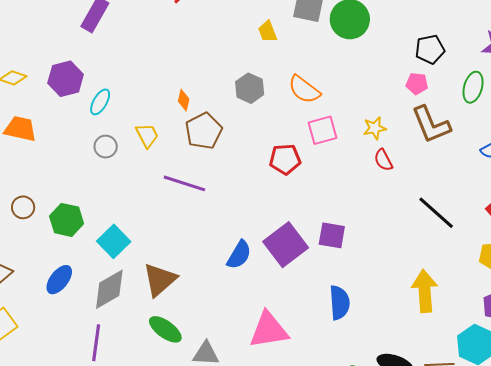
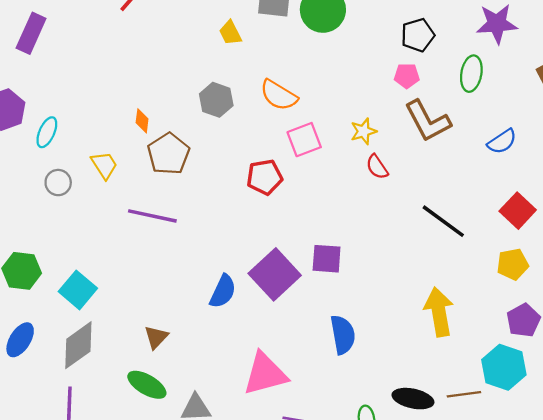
brown triangle: (160, 280) -> (156, 337), moved, size x0.6

